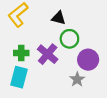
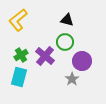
black triangle: (59, 18) -> (67, 20), moved
green cross: (21, 53) -> (21, 55), turned -32

